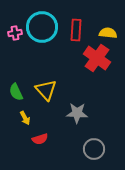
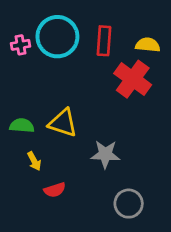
yellow triangle: (46, 90) -> (63, 123), turned -30
green semicircle: (16, 92) -> (22, 126), turned 120

